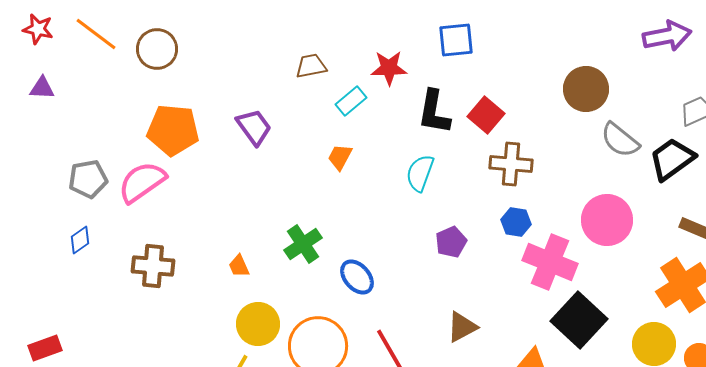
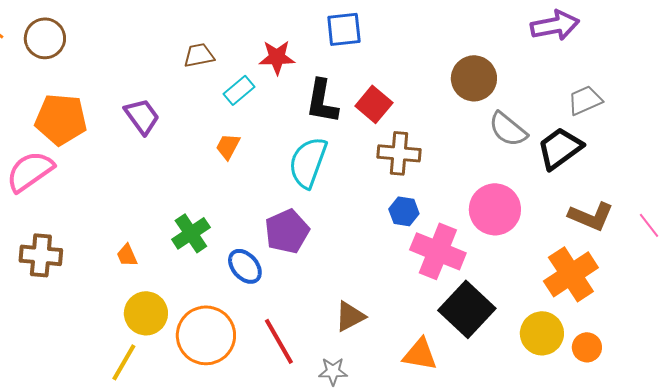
cyan semicircle: (420, 173) -> (308, 162), size x1.4
purple pentagon: (451, 242) -> (287, 231), moved, size x1.4

